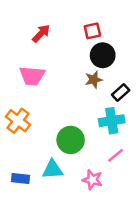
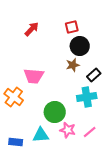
pink trapezoid: (32, 76) -> (34, 76), moved
pink line: (115, 155) -> (90, 132), moved
pink star: (92, 180) -> (68, 130), moved

